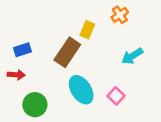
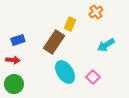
green circle: (35, 105) -> (14, 84), moved

